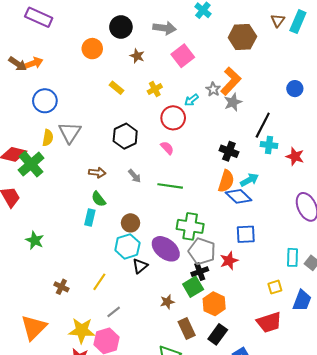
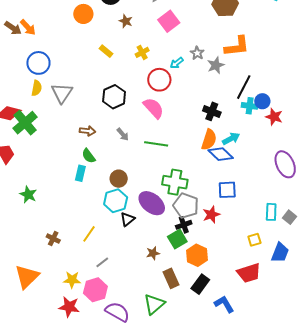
orange arrow: (34, 63) -> (28, 27), turned 66
orange L-shape: (231, 81) -> (237, 46), moved, turned 40
blue circle: (295, 89) -> (262, 101), moved
yellow semicircle: (48, 138) -> (37, 88), moved
pink semicircle: (167, 148) -> (154, 108), size x1.6
yellow star: (82, 330) -> (72, 280), size x0.7

